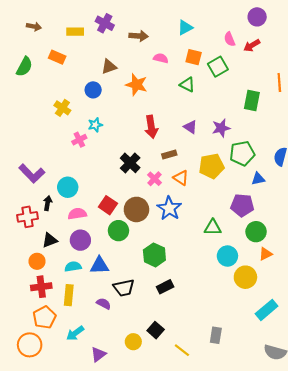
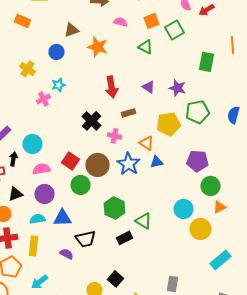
orange square: (194, 57) -> (152, 21), turned -35
purple star: (221, 128) -> (178, 88), turned 30
orange triangle: (181, 178) -> (146, 143), moved
pink cross: (154, 179) -> (114, 136), turned -32
blue triangle: (258, 179) -> (156, 162), moved
green triangle: (213, 227) -> (144, 221), moved, turned 30

